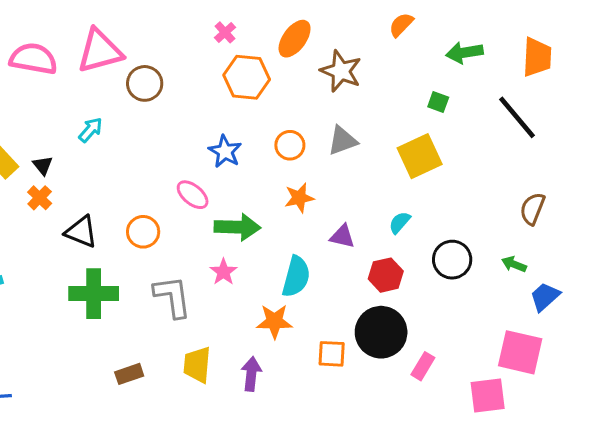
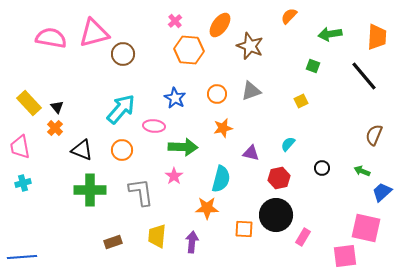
cyan arrow: (91, 130) -> (121, 109), moved, size x1.8
yellow square: (420, 156) -> (301, 101), size x0.5
pink ellipse: (193, 195) -> (154, 126), turned -35
black circle: (452, 260) -> (322, 168), size x0.6

